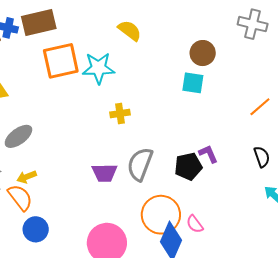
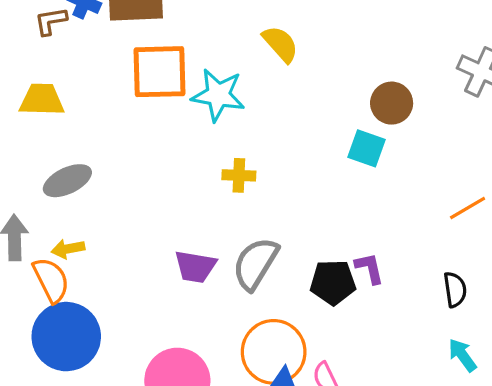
blue circle: (36, 229) -> (66, 337), size x1.6

